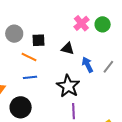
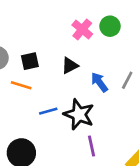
black triangle: (68, 49) -> (70, 66), turned -32
blue line: (30, 77) -> (48, 111), moved

